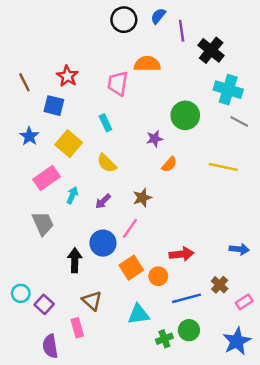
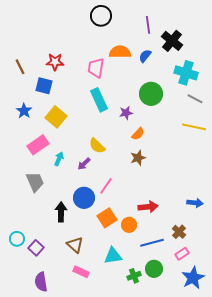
blue semicircle: (158, 16) -> (145, 56), moved
red star: (67, 76) -> (55, 62), turned -30
cyan rectangle: (105, 123) -> (99, 100), moved, size x1.6
yellow semicircle: (107, 163) -> (97, 146), moved
yellow line: (223, 167) -> (194, 127), moved
brown star: (142, 198) -> (138, 158), moved
pink rectangle: (244, 302) -> (182, 254), moved
pink rectangle: (77, 328) -> (81, 272), moved, turned -49

